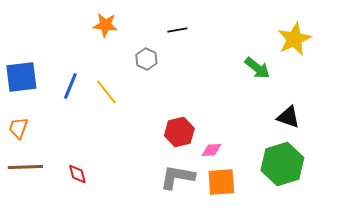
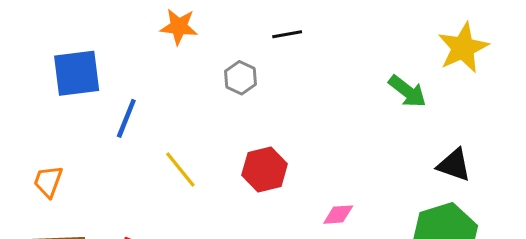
blue square: (21, 77) -> (77, 73), moved
yellow line: (106, 92) -> (180, 169), moved
red hexagon: (179, 132) -> (265, 169), moved

